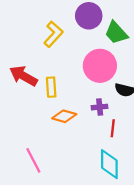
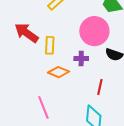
purple cross: (100, 107) -> (81, 58), moved
pink line: (33, 160) -> (43, 107), moved

